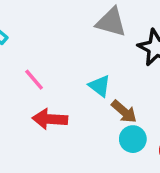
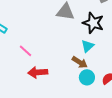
cyan triangle: (100, 86) -> (87, 46), moved, turned 48

